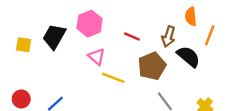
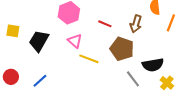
black trapezoid: (54, 37) -> (39, 41), moved
black semicircle: (188, 57) -> (153, 65), moved, turned 130
brown pentagon: (152, 66) -> (122, 49), turned -30

